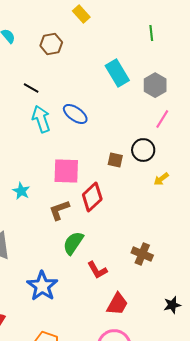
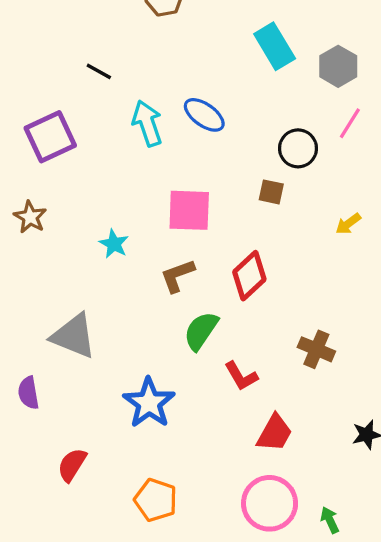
black line: (31, 88) -> (99, 71), moved
black circle: (143, 150) -> (298, 148), moved
red diamond: (92, 197) -> (249, 276), moved

